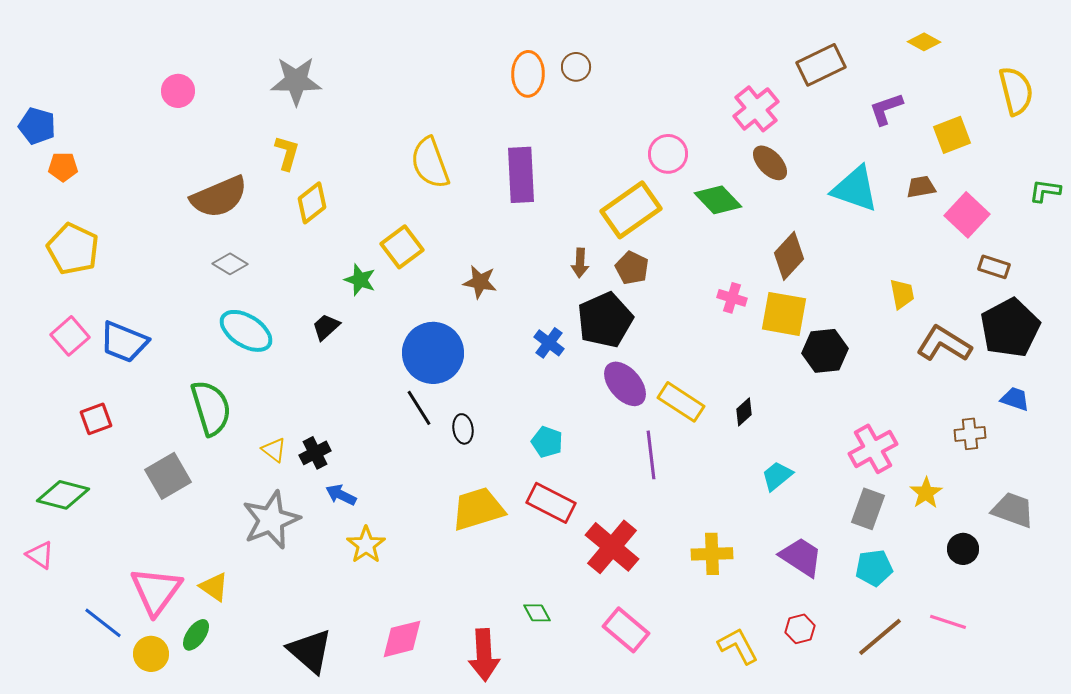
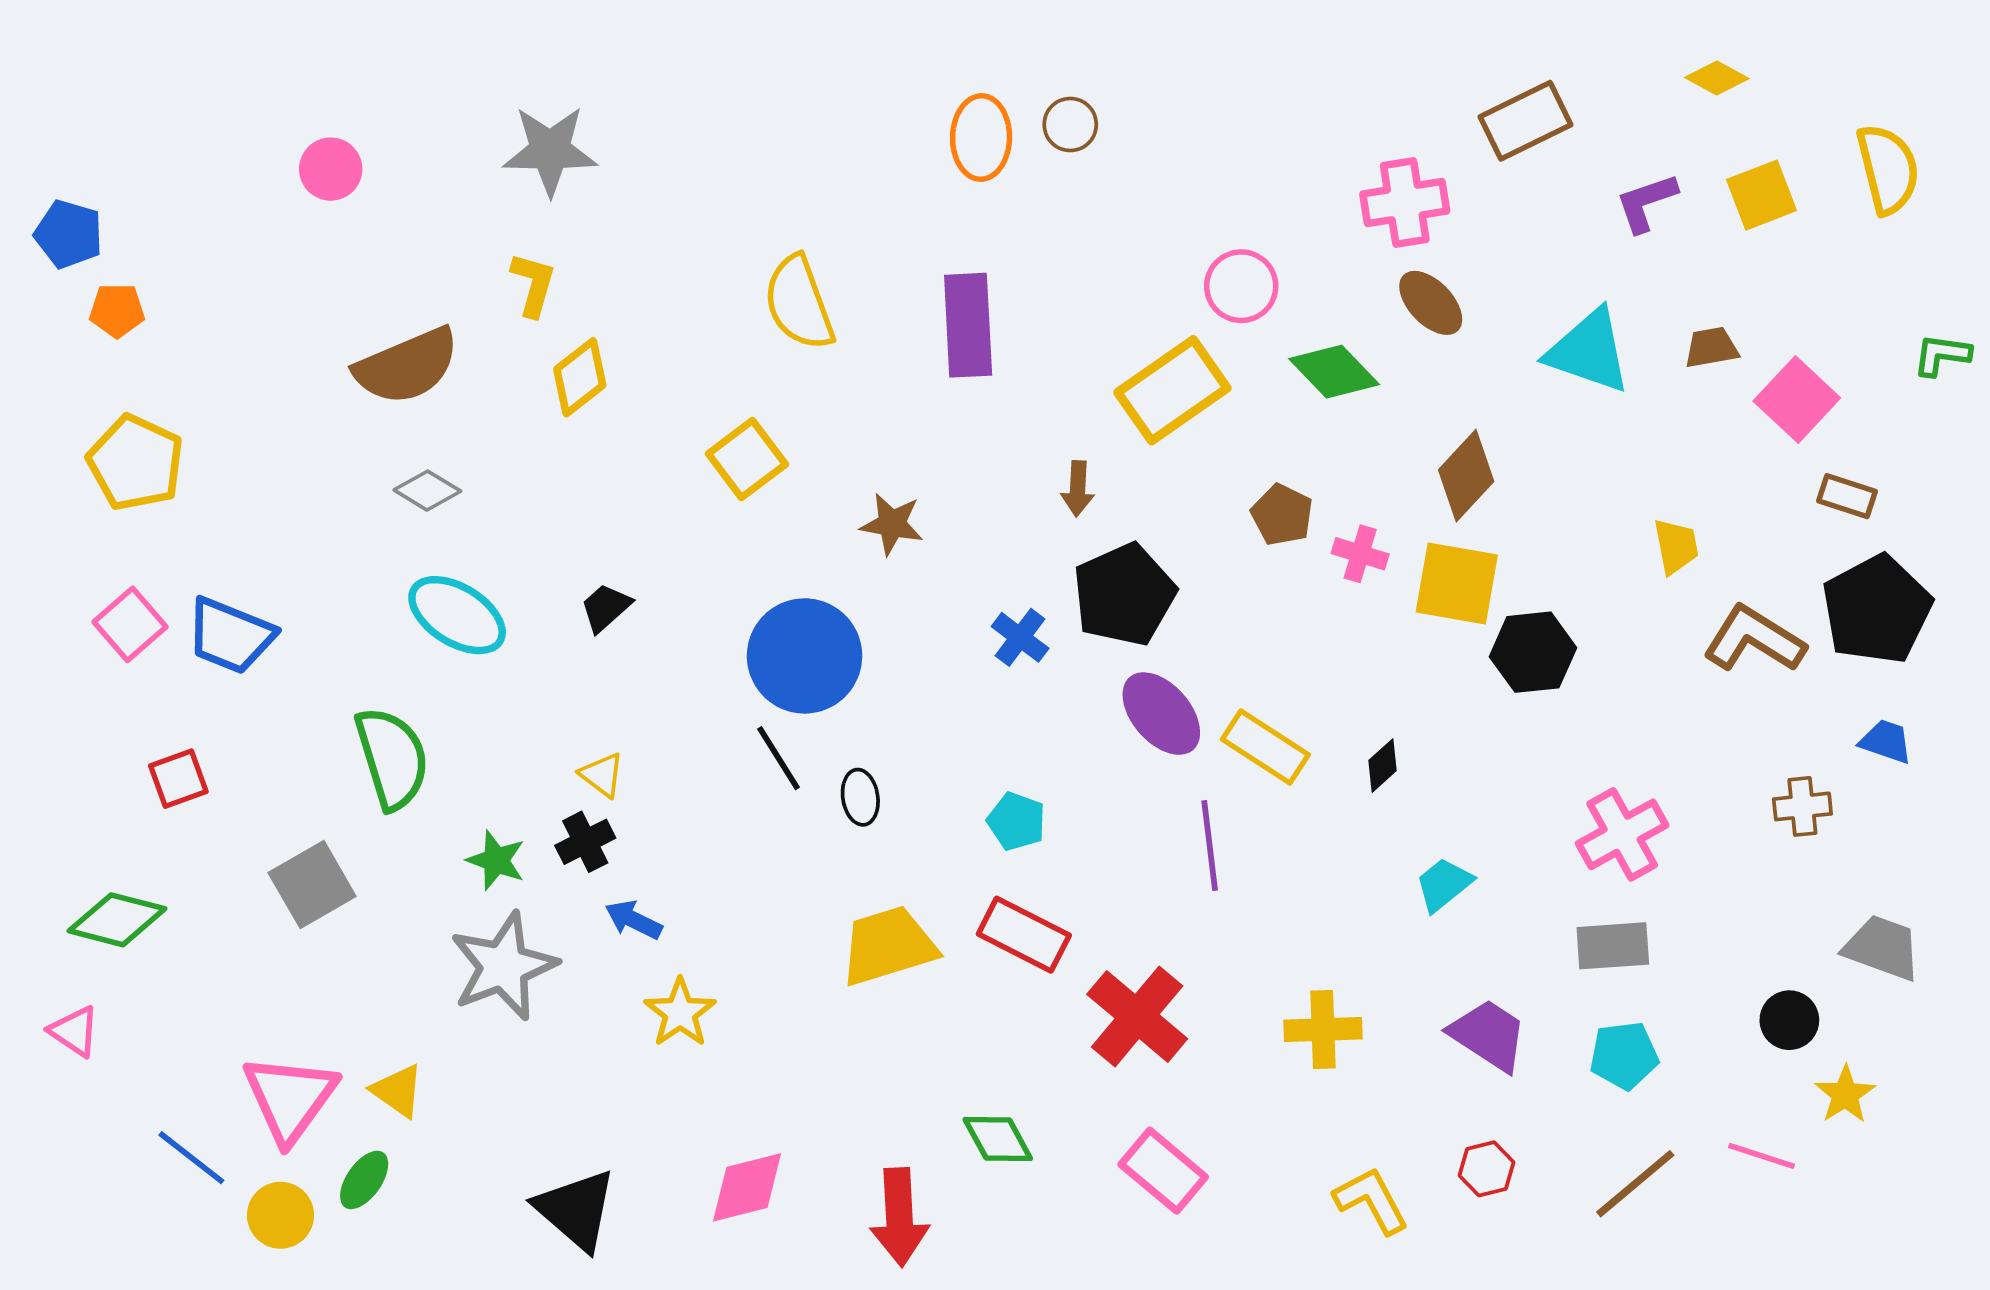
pink cross: (756, 109) -> (1405, 203), turned 30
yellow square: (952, 135) -> (1762, 195), moved
brown pentagon: (632, 268) -> (1282, 515), moved
green star: (360, 280) -> (496, 860), moved
yellow triangle: (274, 450) -> (602, 775), moved
yellow star: (926, 493) -> (1845, 1094), moved
gray rectangle: (868, 509) -> (1613, 946), turned 66
green diamond: (537, 613) -> (998, 1139), size x1.4

